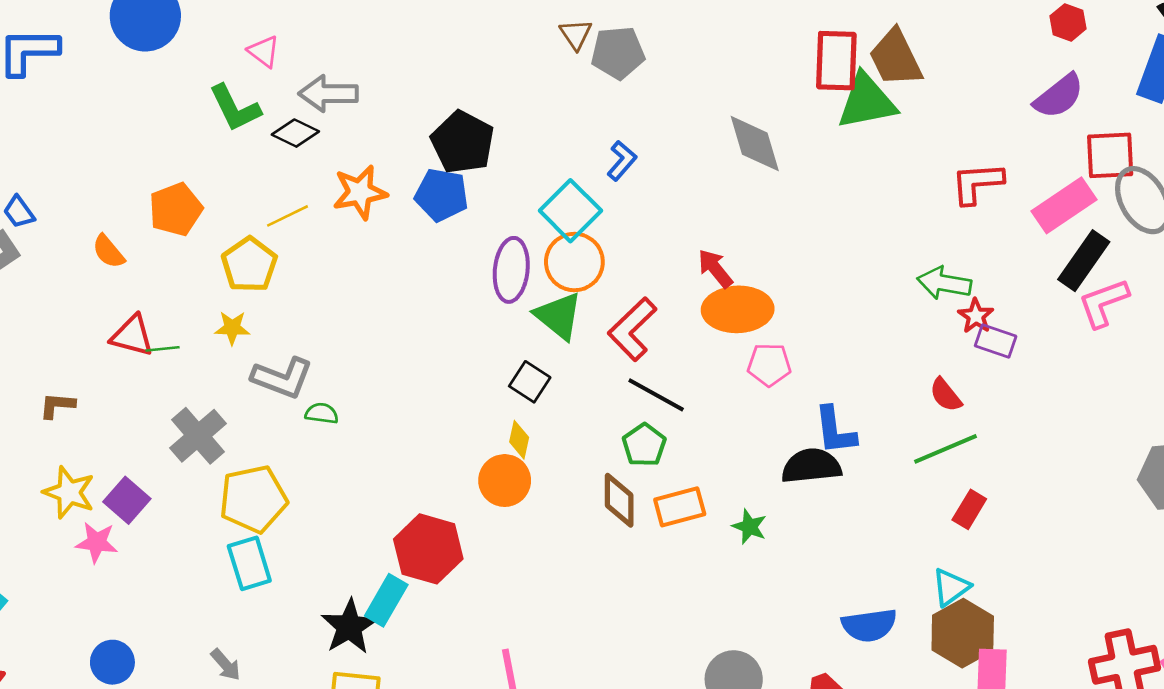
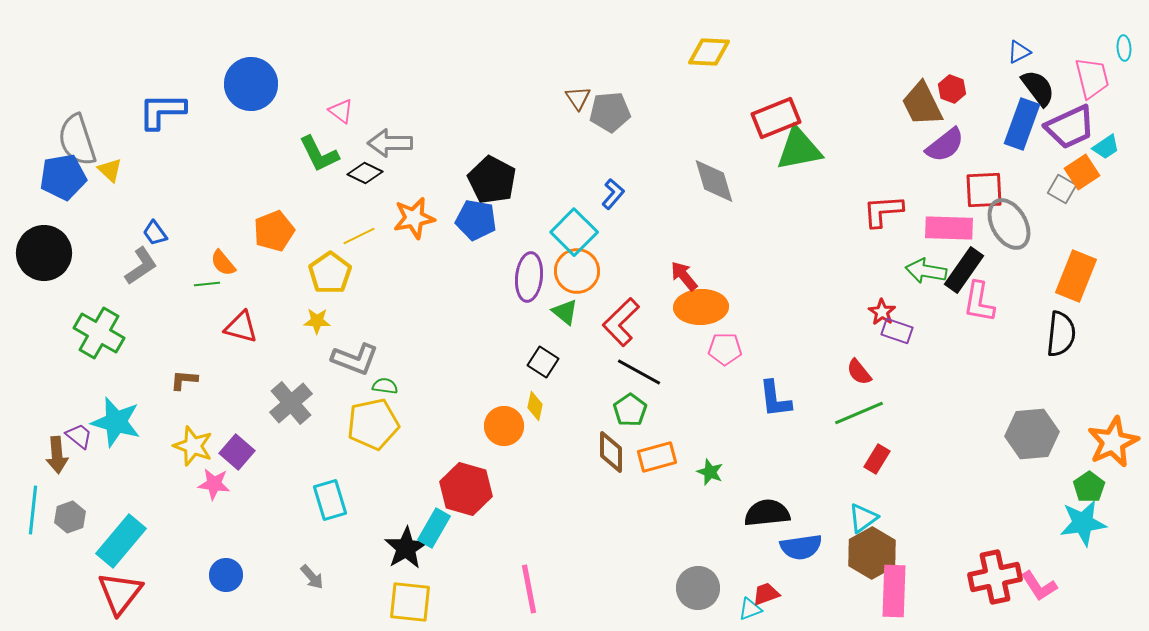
brown trapezoid: (896, 58) -> (922, 104), moved
red rectangle: (836, 61) -> (776, 118), turned 66
pink rectangle: (1064, 205) -> (949, 228), turned 36
green arrow: (944, 283) -> (926, 271), moved
pink L-shape: (1104, 303) -> (979, 302), turned -60
green triangle: (559, 316) -> (565, 312), size x0.7
green line: (162, 349) -> (207, 284), moved
black semicircle: (811, 466) -> (767, 513), moved
orange circle: (505, 481) -> (504, 426), moved
yellow pentagon: (253, 499) -> (373, 424), moved

